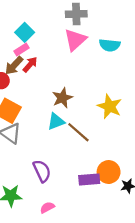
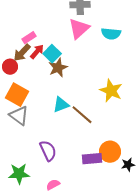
cyan square: (25, 32) -> (52, 54), moved
brown star: (62, 98) -> (58, 68), moved

